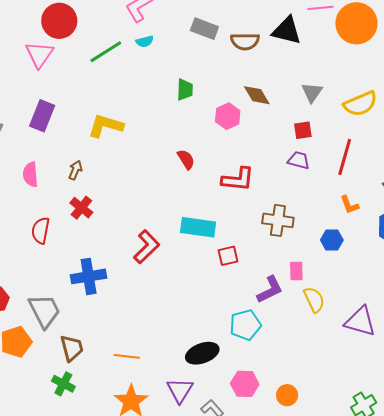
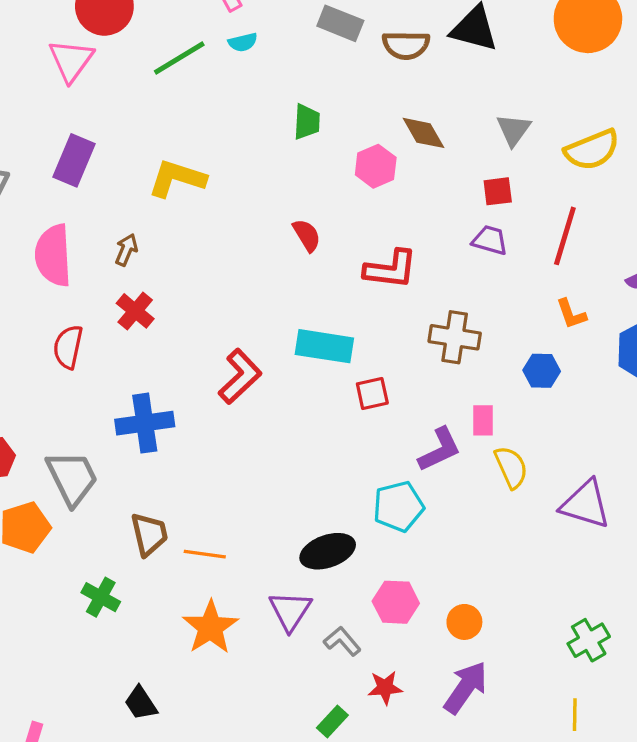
pink semicircle: (30, 174) -> (53, 255), size x1.5
brown trapezoid: (72, 348) -> (149, 534), moved

